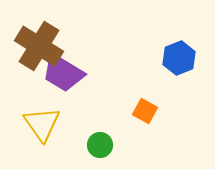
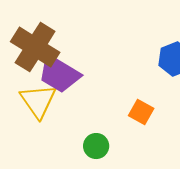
yellow triangle: (42, 124) -> (38, 101), moved

